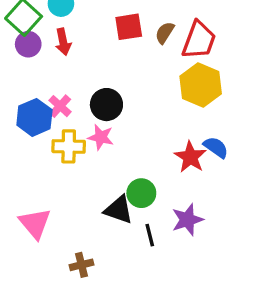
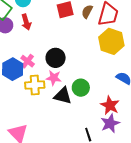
red star: (190, 157) -> (110, 105), moved
green circle: (141, 193) -> (81, 88), moved
black triangle: (119, 210) -> (63, 96), moved

